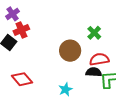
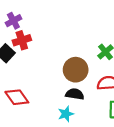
black semicircle: (94, 72) -> (75, 94), moved

